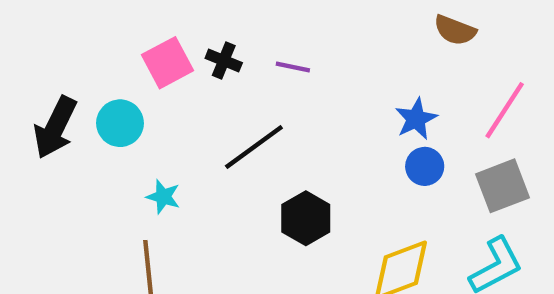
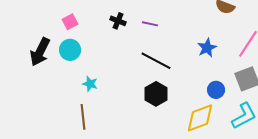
pink square: (168, 63) -> (70, 22), moved, size x0.7
black line: (254, 147) -> (156, 61), moved, turned 64
blue circle: (425, 166) -> (216, 90), moved

